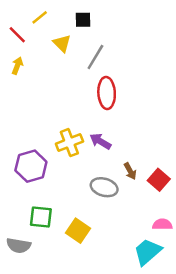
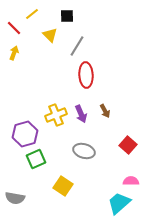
purple arrow: (100, 141) -> (81, 114), turned -144
brown arrow: (130, 171) -> (105, 111), moved
green square: (41, 217) -> (36, 159), moved, turned -30

